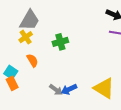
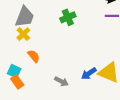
green cross: (60, 42) -> (68, 17), moved
blue arrow: (69, 89) -> (89, 74), moved

